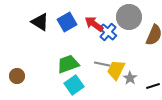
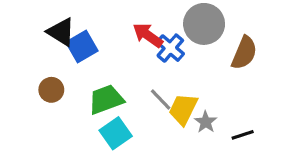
blue square: (67, 22) -> (82, 46), moved
gray line: (102, 64) -> (161, 99), turned 35
brown circle: (17, 76) -> (51, 90), moved

